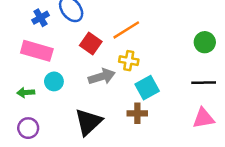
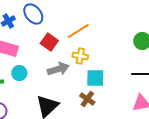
cyan square: (147, 88) -> (95, 78), turned 30
brown cross: (137, 113) -> (87, 99), turned 35

